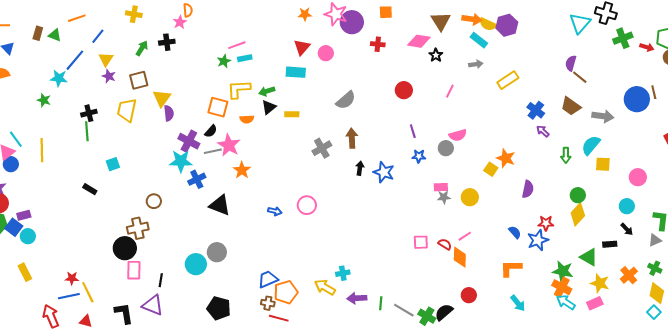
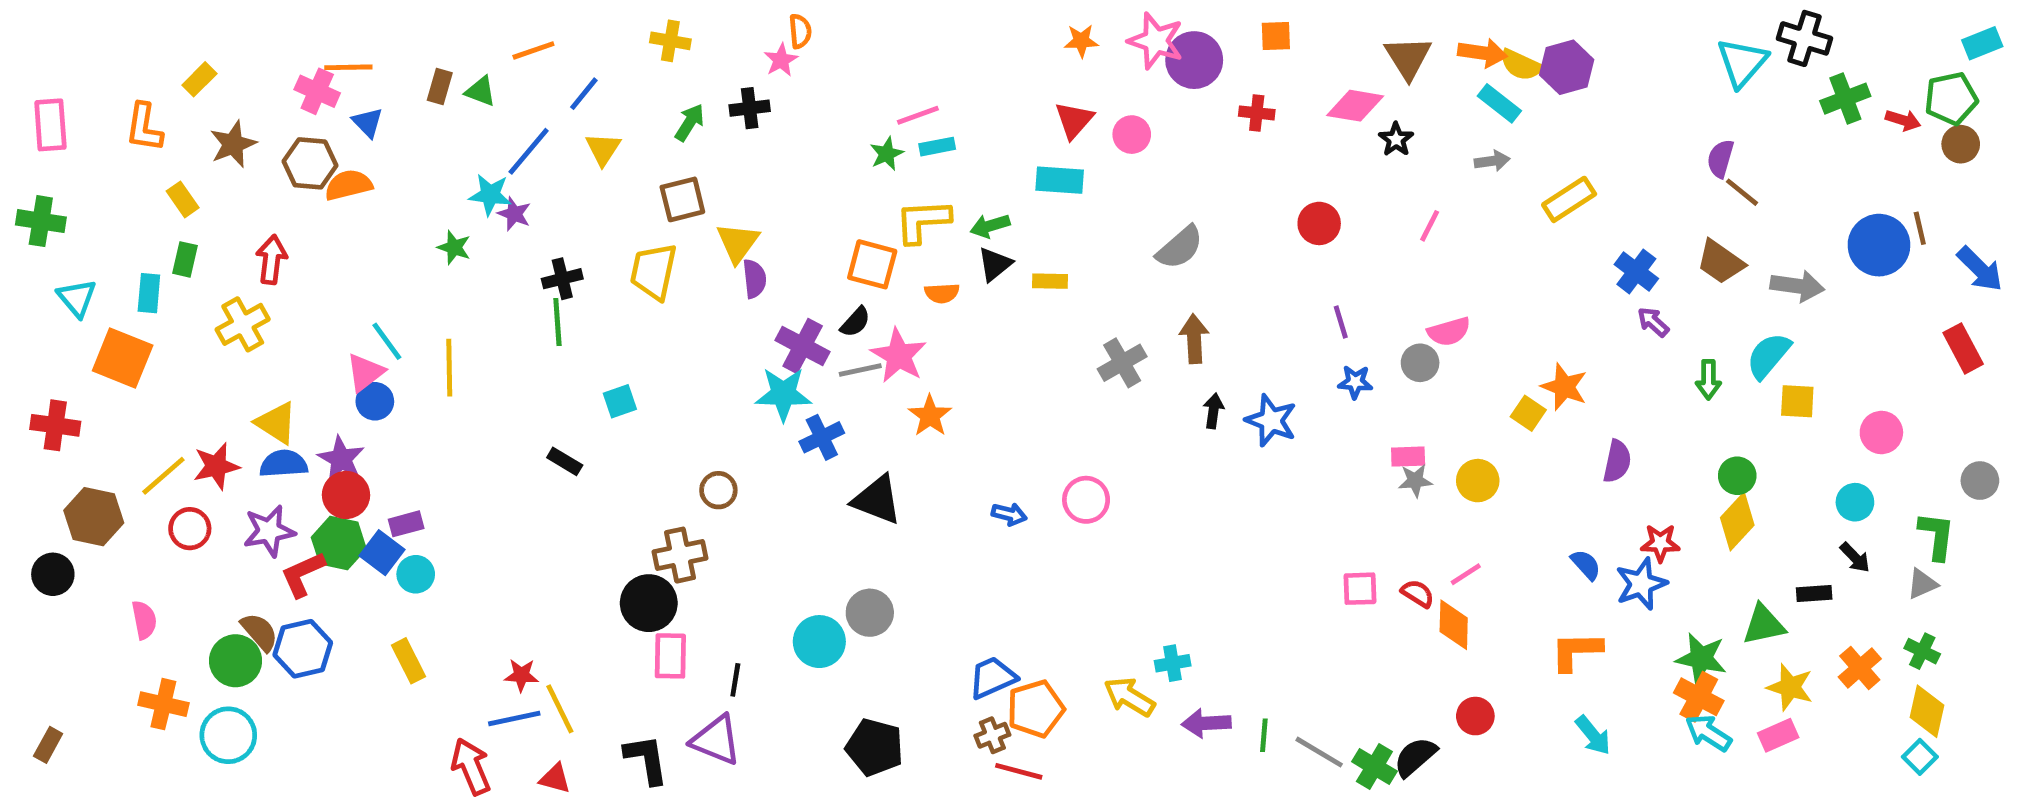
purple star: (109, 76) -> (514, 214), moved
green triangle: (589, 257) -> (1764, 625), turned -42
brown cross: (268, 303) -> (992, 735), turned -32

